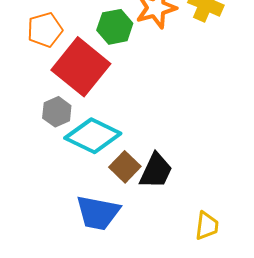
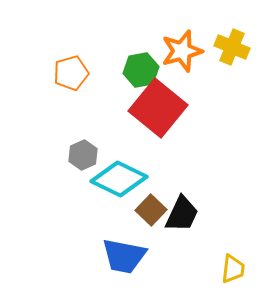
red square: (81, 67) -> (158, 108), moved

